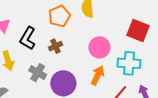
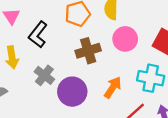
brown cross: (55, 46) -> (88, 51), moved, size x1.5
pink circle: (99, 47) -> (125, 39), moved

